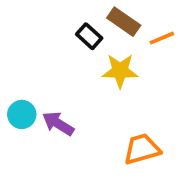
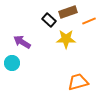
brown rectangle: (124, 22) -> (68, 12), turned -54
purple arrow: (58, 124) -> (22, 42), moved

